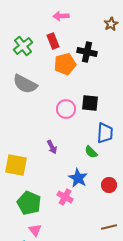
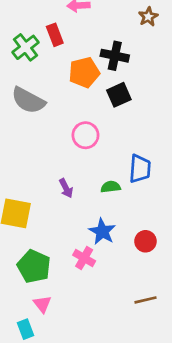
red rectangle: (53, 41) -> (55, 35), moved
black square: (90, 103) -> (119, 95), moved, turned -30
green semicircle: (91, 152) -> (111, 187), moved, turned 128

